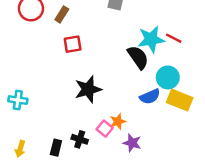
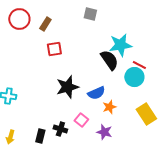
red line: (174, 38) -> (139, 65), moved
blue semicircle: (150, 96) -> (96, 93), moved
yellow rectangle: (180, 100) -> (146, 114), moved, turned 35
orange star: (118, 121) -> (109, 107), moved

